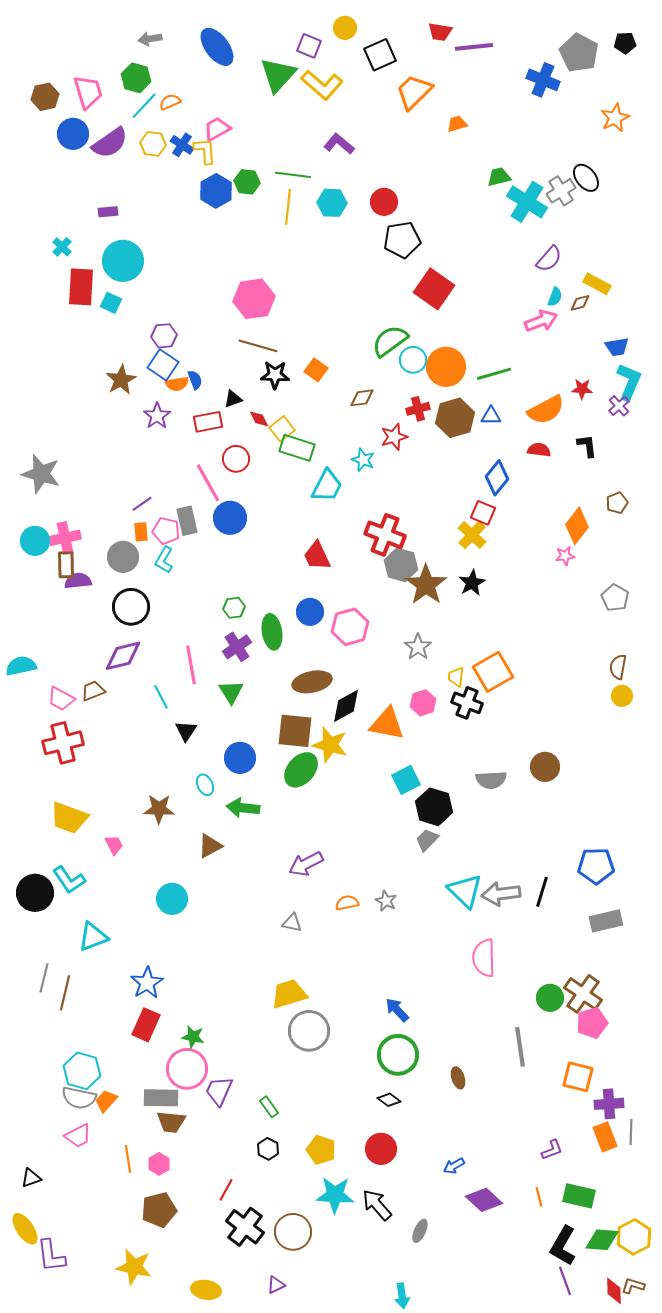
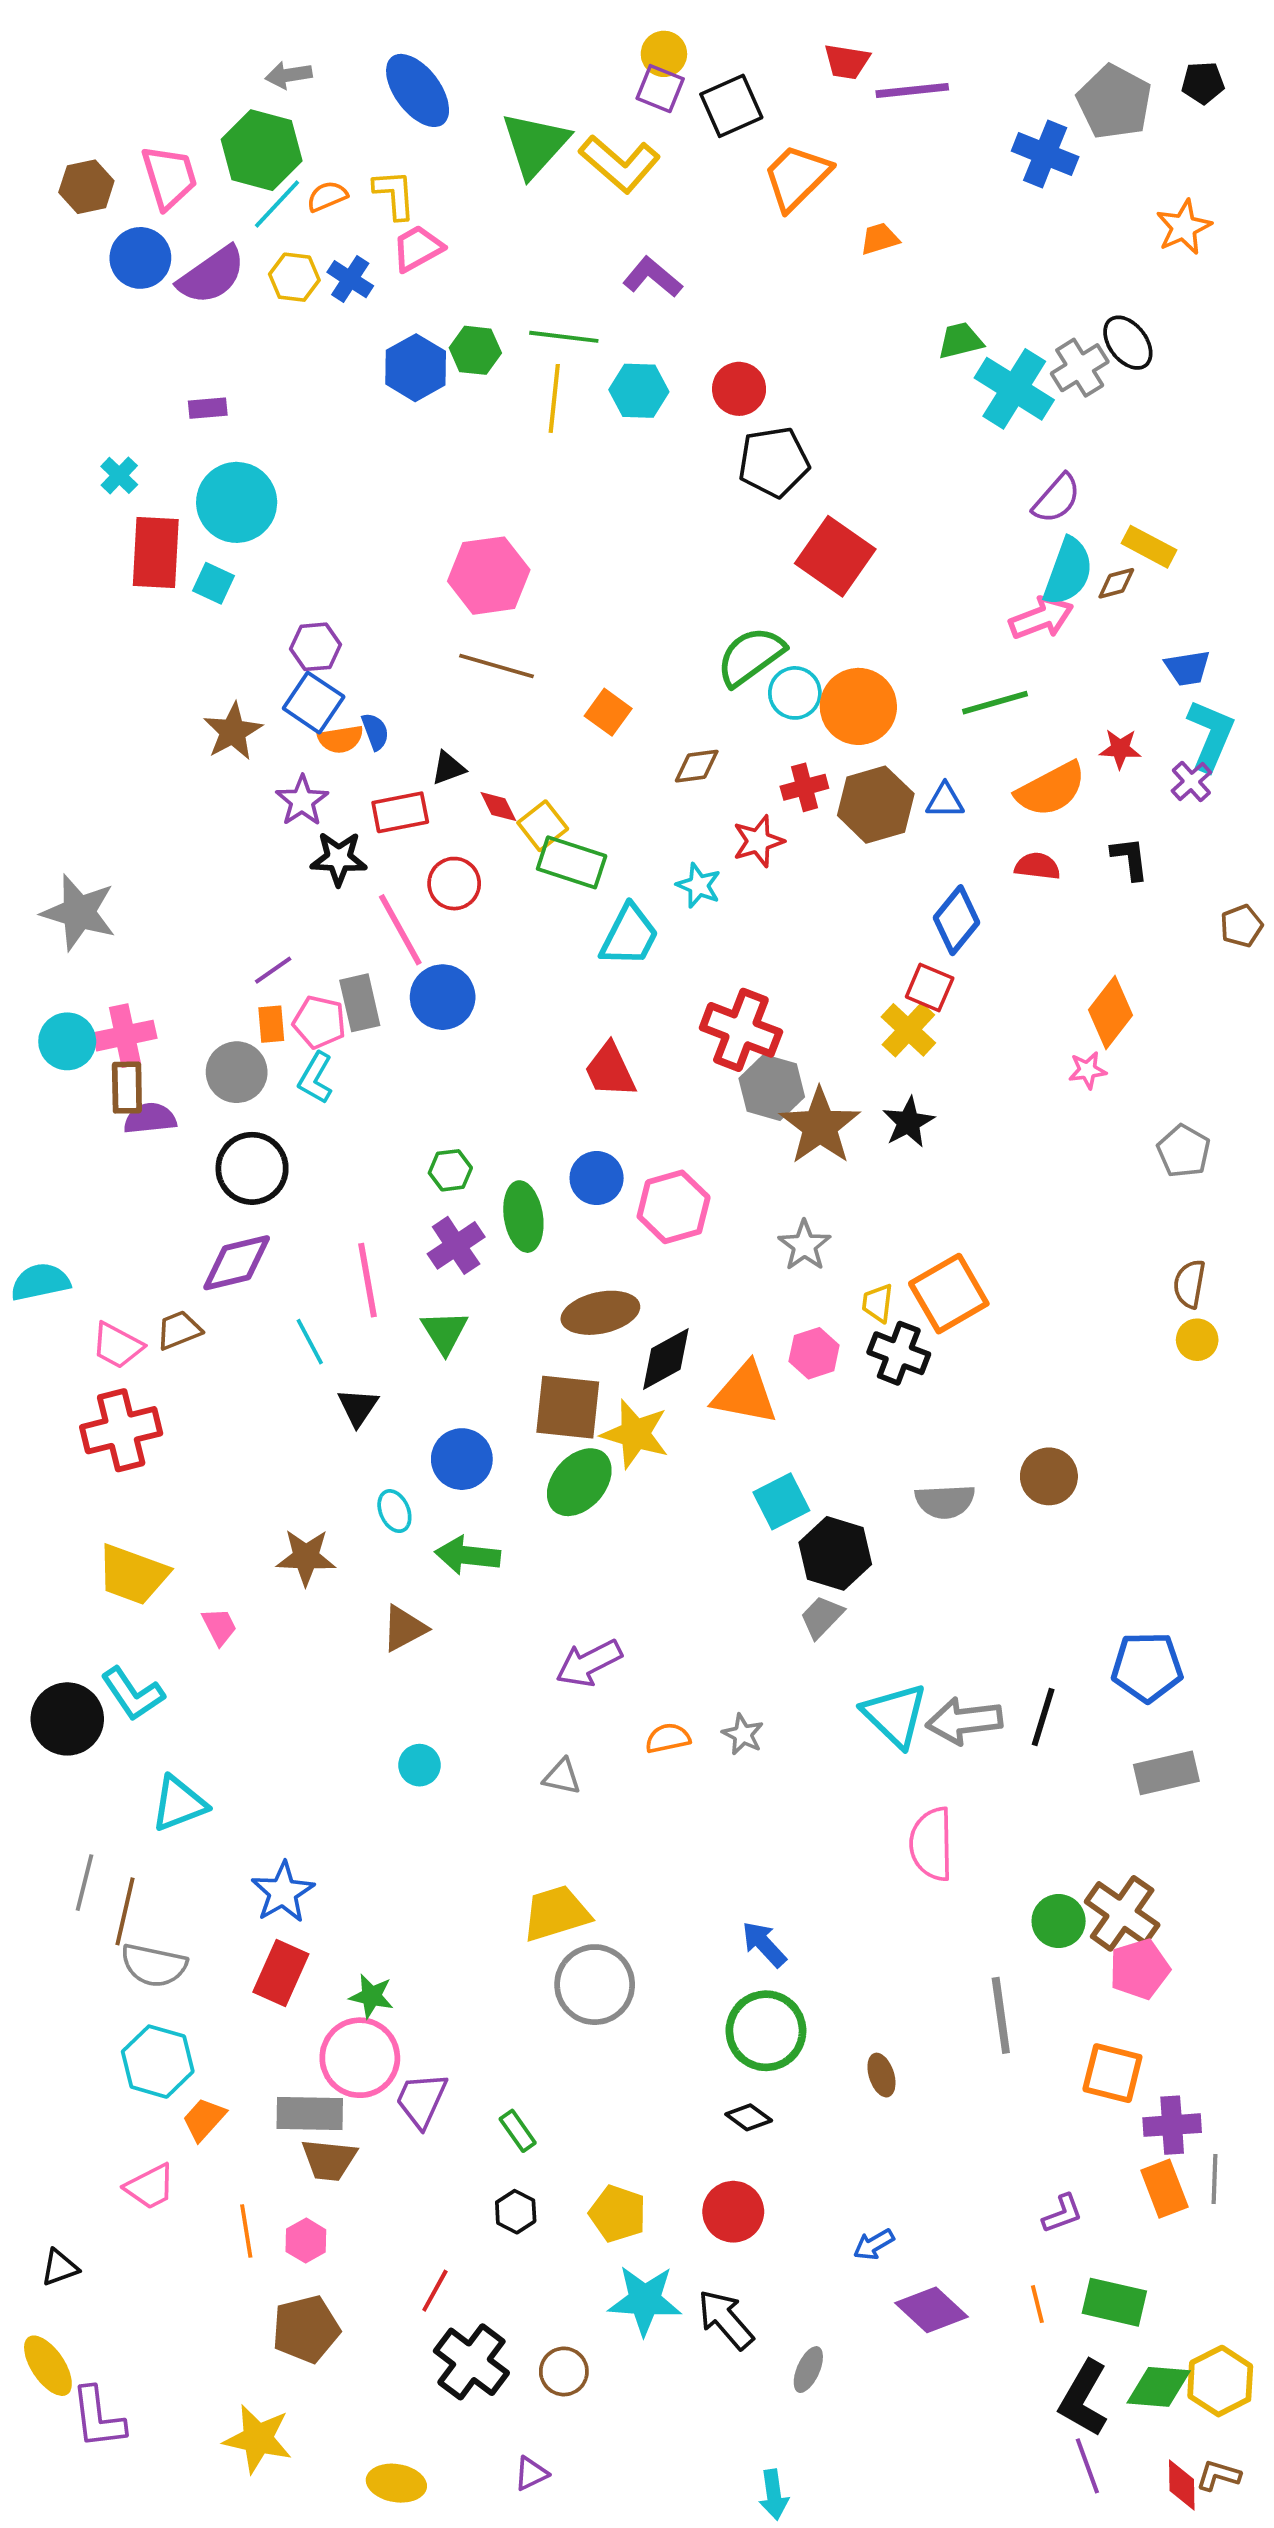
purple square: (309, 46) -> (660, 89), moved
green hexagon: (136, 78) -> (262, 150), size x1.4
yellow L-shape: (205, 151) -> (394, 194), moved
cyan semicircle: (555, 297) -> (1068, 572), size x1.8
green line: (494, 374) -> (995, 703), moved
black star: (275, 375) -> (339, 859), moved
brown pentagon: (617, 503) -> (1241, 926), moved
cyan circle: (172, 899) -> (419, 1765), moved, size x0.7
gray semicircle: (79, 1098) -> (154, 1965), moved
brown circle: (293, 1232) -> (564, 2371), size x0.7

